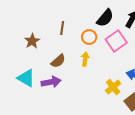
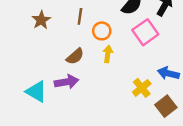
orange circle: (89, 37) -> (102, 31), moved
brown star: (32, 41) -> (41, 20), moved
cyan triangle: (26, 78) -> (36, 92), moved

